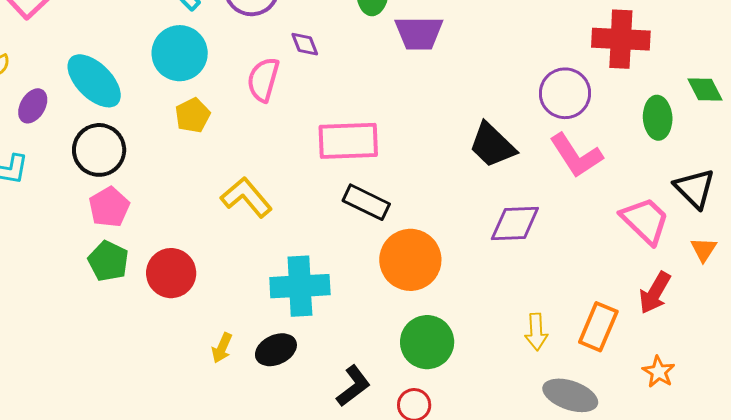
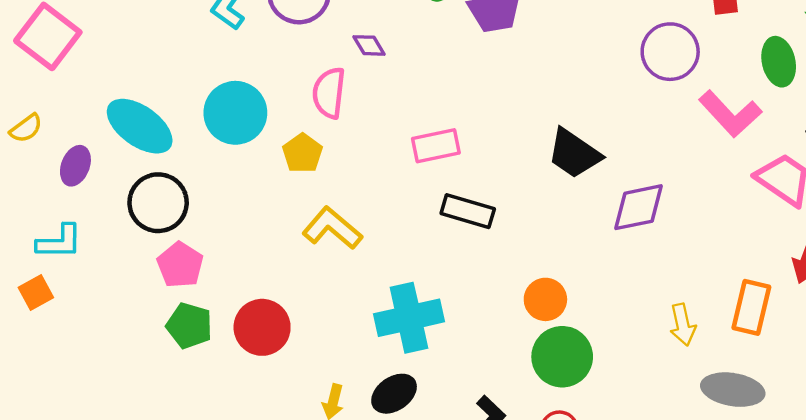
cyan circle: (180, 53) -> (235, 113), moved
yellow pentagon: (193, 115) -> (302, 153), moved
pink rectangle: (348, 141) -> (436, 146), size x0.7
black trapezoid: (492, 145) -> (574, 154), moved
pink L-shape: (576, 155) -> (730, 114), moved
orange circle: (410, 260) -> (545, 299), moved, size x0.6

